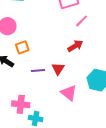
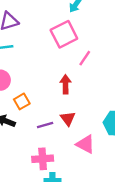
red arrow: (75, 46) -> (65, 84), moved, turned -49
pink cross: (21, 104) -> (43, 159), moved

